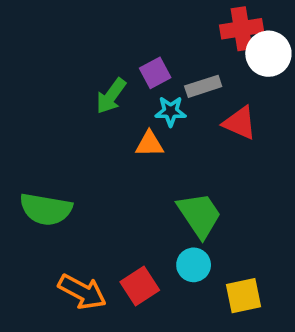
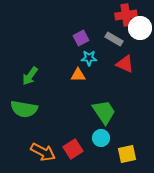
gray rectangle: (203, 86) -> (114, 39), moved, turned 48
green arrow: (111, 96) -> (30, 76), moved

